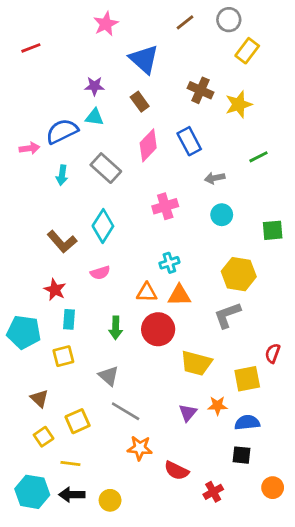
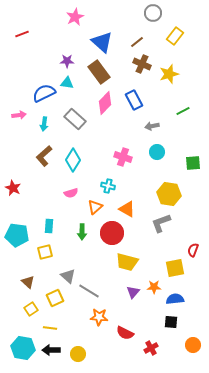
gray circle: (229, 20) -> (153, 13), moved
brown line: (185, 22) -> (137, 42), moved
brown rectangle: (140, 102) -> (99, 72), size x1.6
pink arrow: (29, 148) -> (19, 115), moved
pink cross: (165, 206) -> (123, 157), moved, turned 36
brown L-shape: (62, 242) -> (44, 156), moved, turned 90
cyan cross: (169, 263) -> (108, 186), moved, turned 32
red star: (55, 290) -> (13, 188), moved
orange triangle: (147, 292) -> (95, 207), moved, turned -42
orange triangle: (179, 295) -> (127, 209), turned 30
yellow trapezoid: (196, 363) -> (127, 262), moved
gray triangle: (109, 376) -> (68, 276), moved

